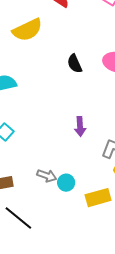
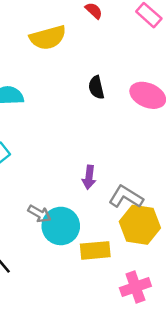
purple arrow: (80, 127) -> (89, 177), moved
cyan circle: (66, 183) -> (61, 226), size x1.8

